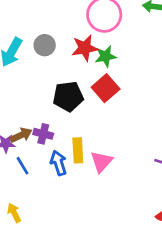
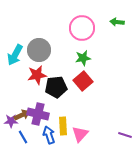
gray circle: (45, 45) -> (39, 50), size x1.5
red star: (85, 48) -> (37, 75), moved
purple cross: (43, 134) -> (38, 114), size x1.5

